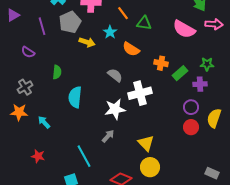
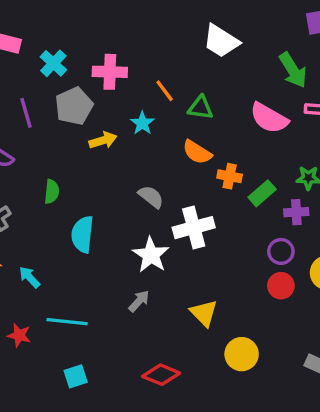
yellow arrow: (87, 42) -> (103, 140), turned -35
orange semicircle: (131, 49) -> (197, 152), moved
white star: (115, 109) -> (151, 255), turned -30
cyan line: (84, 156) -> (67, 322), moved, turned -55
yellow circle: (150, 167) -> (242, 354), moved

